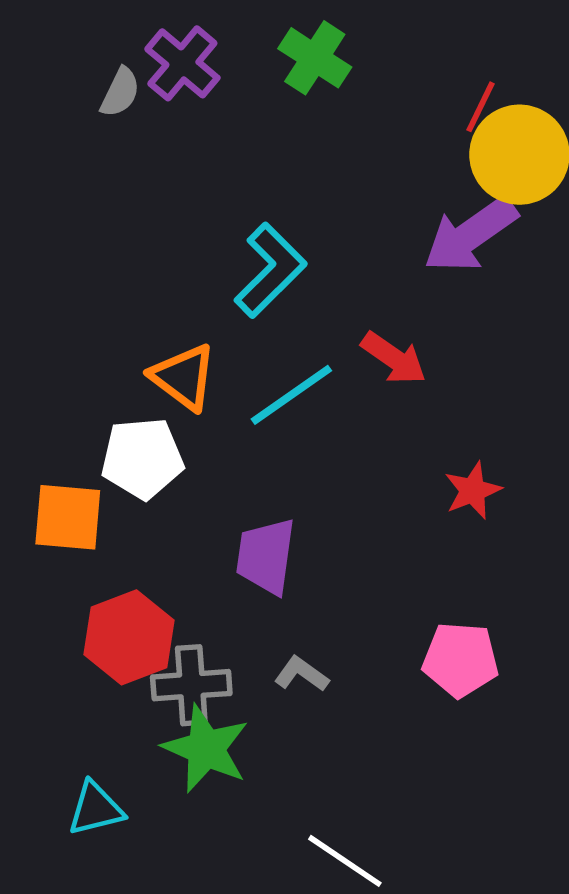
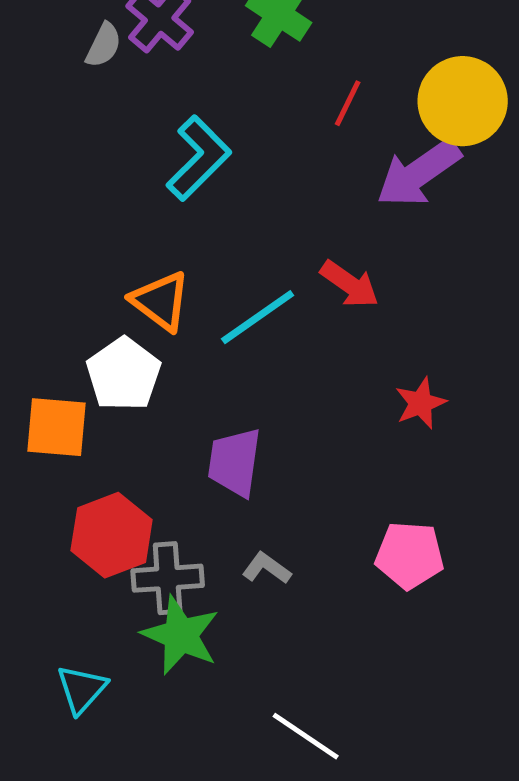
red line: (481, 107) -> (348, 103), moved
cyan L-shape: (270, 270) -> (199, 158), moved
white pentagon: (142, 458) -> (124, 374), turned -30
cyan triangle: (96, 809) -> (82, 689), turned -34

